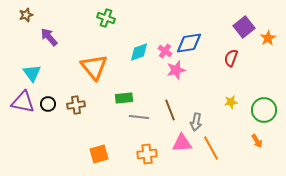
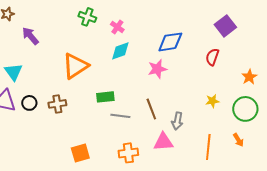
orange star: (268, 38) -> (249, 77), moved
pink cross: (165, 51) -> (117, 27), moved
orange triangle: (94, 67) -> (75, 66), turned 36
orange line: (211, 148) -> (208, 147), moved, turned 35

